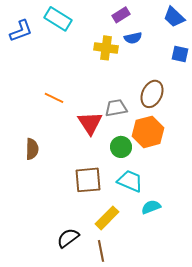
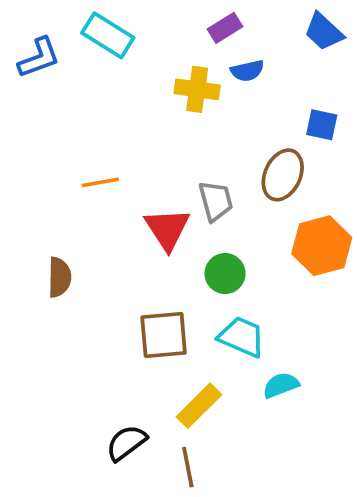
blue square: (180, 54) -> (322, 125), moved
orange line: (54, 98) -> (100, 182), turned -36
gray trapezoid: (116, 108) -> (216, 201), turned 85
orange hexagon: (148, 132) -> (322, 246), moved

